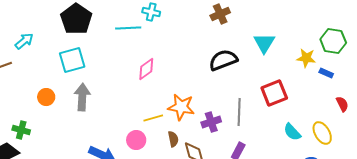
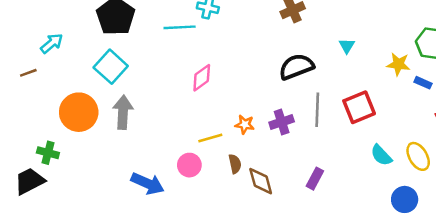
cyan triangle: (264, 43) -> (347, 46), size x0.6
cyan square: (72, 60) -> (111, 67), turned -32
orange circle: (46, 97) -> (79, 112), size x1.8
orange star: (181, 107) -> (245, 124), size x0.6
gray line: (239, 112) -> (317, 110), moved
purple cross: (211, 122) -> (282, 122), moved

